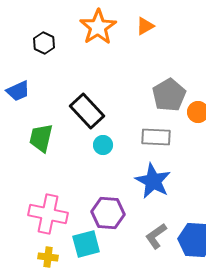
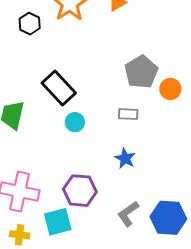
black hexagon: (44, 43) -> (30, 24), moved
gray rectangle: (156, 137) -> (128, 114), size x0.7
blue star: (153, 181) -> (125, 158), size x0.6

